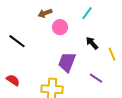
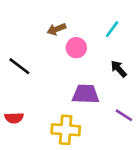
purple trapezoid: (67, 62) -> (86, 94), turned 70
red semicircle: (13, 80) -> (14, 118), turned 144

